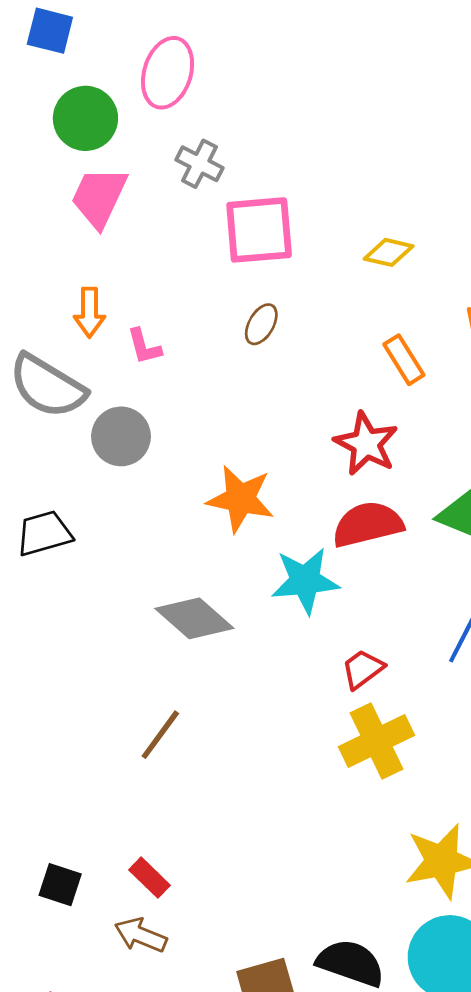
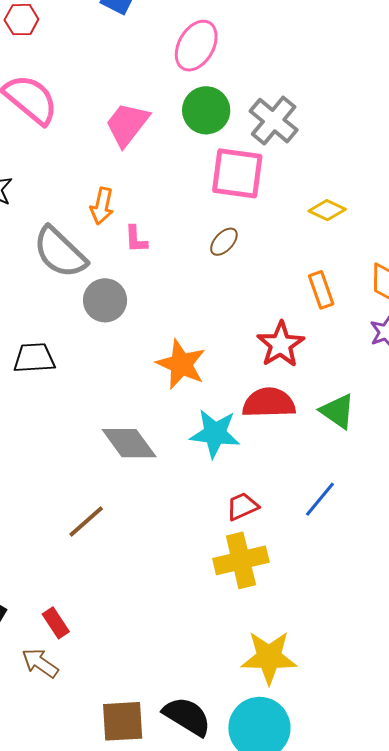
green circle: (85, 118) -> (206, 110), moved
gray cross: (199, 164) -> (274, 121), moved, size x1.4

